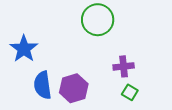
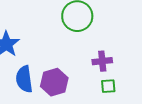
green square: (130, 92) -> (108, 86), turned -35

